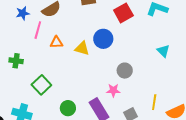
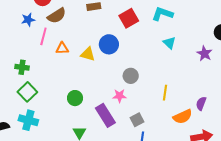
cyan triangle: (163, 51) -> (169, 43), moved
green square: (41, 85) -> (27, 92), moved
yellow line: (154, 102) -> (165, 93), moved
green circle: (68, 108) -> (75, 98), moved

